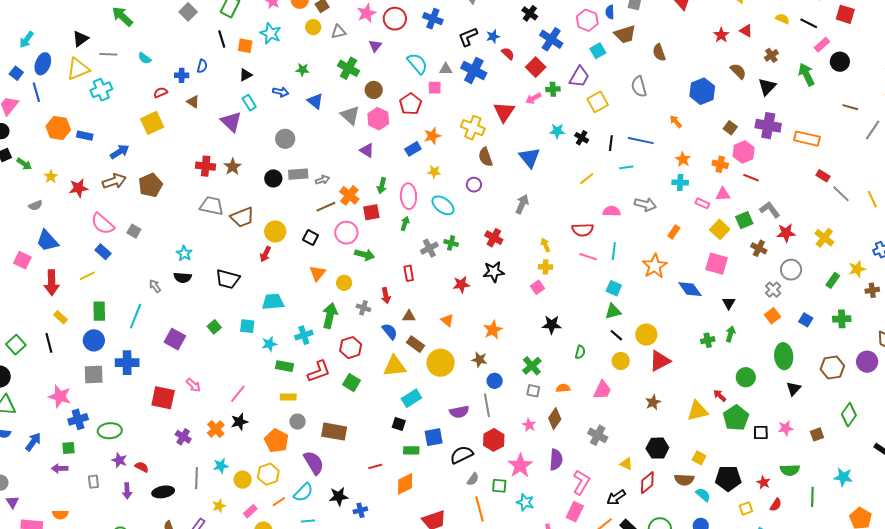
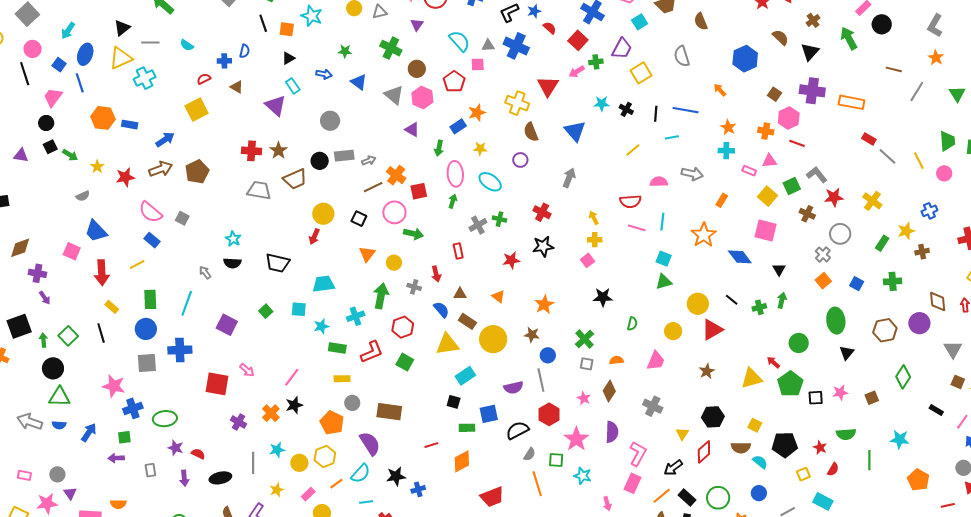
green arrow: (382, 186) -> (439, 148), moved
brown trapezoid: (242, 217) -> (295, 179), moved
black line: (616, 335) -> (732, 300), moved
yellow triangle: (626, 464) -> (682, 434), turned 40

